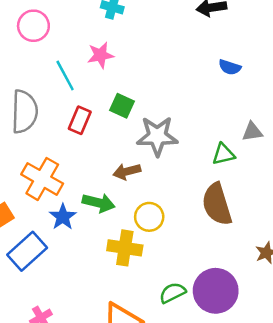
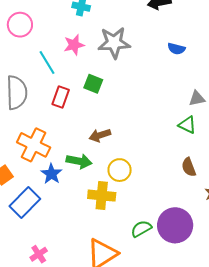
gray star: (157, 136) -> (114, 43), moved
green triangle: (223, 154) -> (187, 125), moved, turned 42
brown semicircle: (217, 204) -> (189, 167), moved, size x0.6

